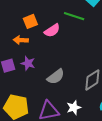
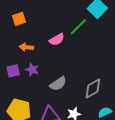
green line: (74, 16) -> (78, 27), turned -66
orange square: (30, 21) -> (19, 19), moved

